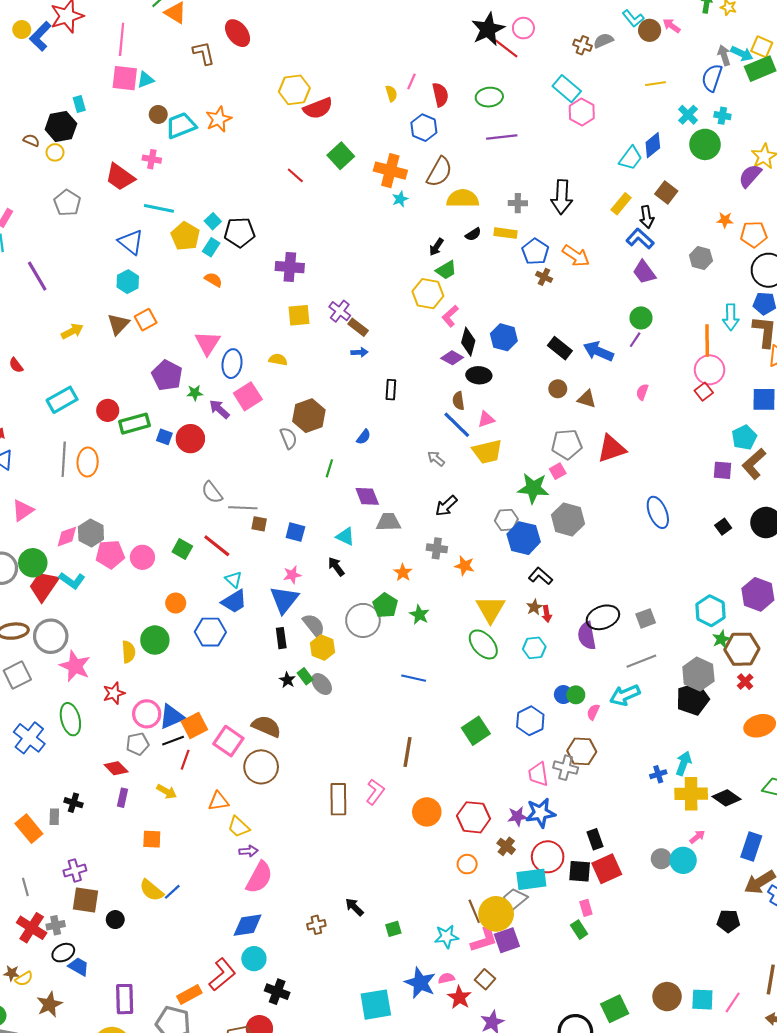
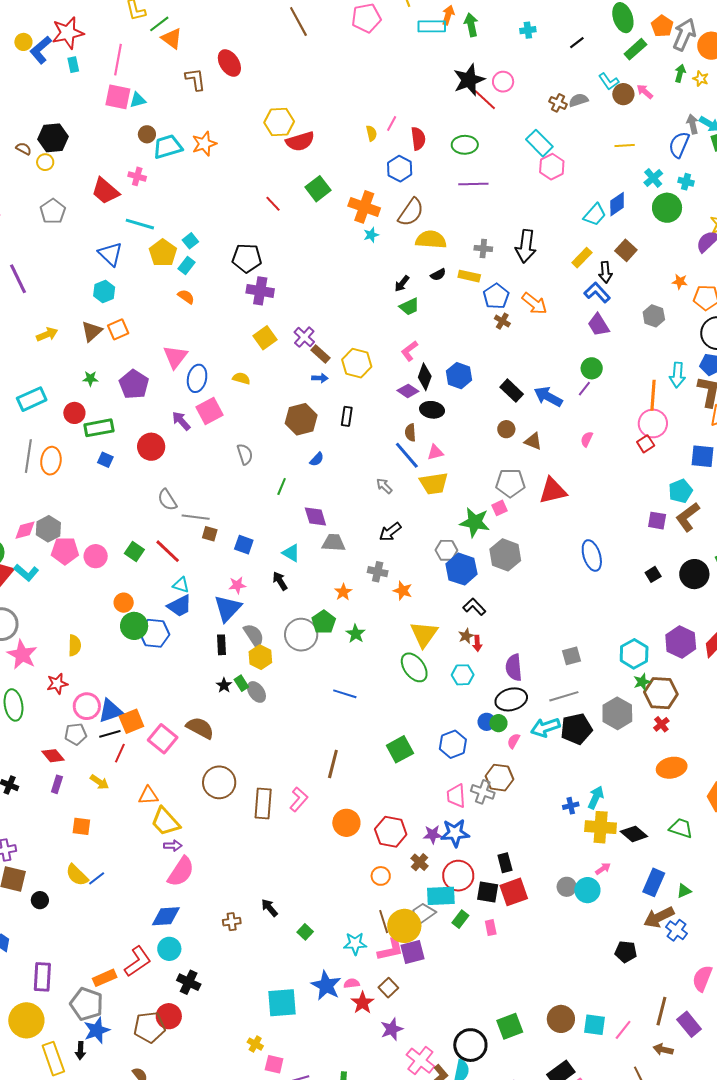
cyan rectangle: (79, 104) -> (73, 65), moved
black pentagon: (240, 232) -> (247, 258), moved
yellow hexagon: (428, 294) -> (357, 363), moved
yellow square: (299, 315) -> (265, 338), turned -35
green star: (195, 393) -> (90, 379), moved
brown hexagon: (309, 416) -> (301, 419), moved
blue square: (164, 437) -> (105, 460), moved
cyan triangle: (234, 580) -> (181, 585), turned -30
black ellipse: (603, 617) -> (511, 699), moved
green circle: (155, 640) -> (134, 626), moved
black pentagon: (693, 699) -> (576, 729), moved
brown circle: (261, 767) -> (219, 782), moved
yellow trapezoid: (239, 827) -> (165, 822), size x1.4
green square: (393, 929) -> (305, 932), turned -35
green rectangle: (579, 930) -> (460, 919), moved, turned 66

